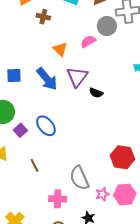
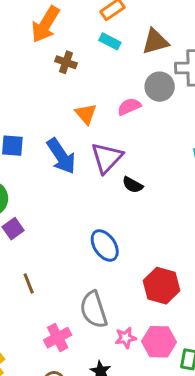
blue ellipse: (46, 126) -> (105, 245), moved
pink cross: (58, 199) -> (58, 338), turned -36

